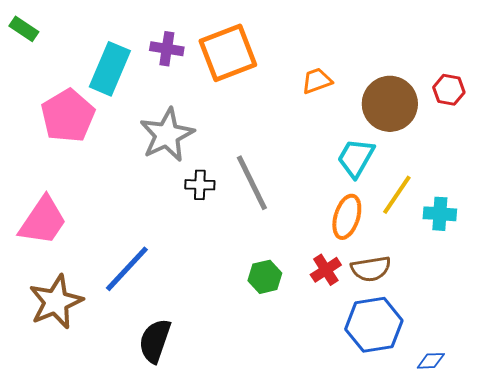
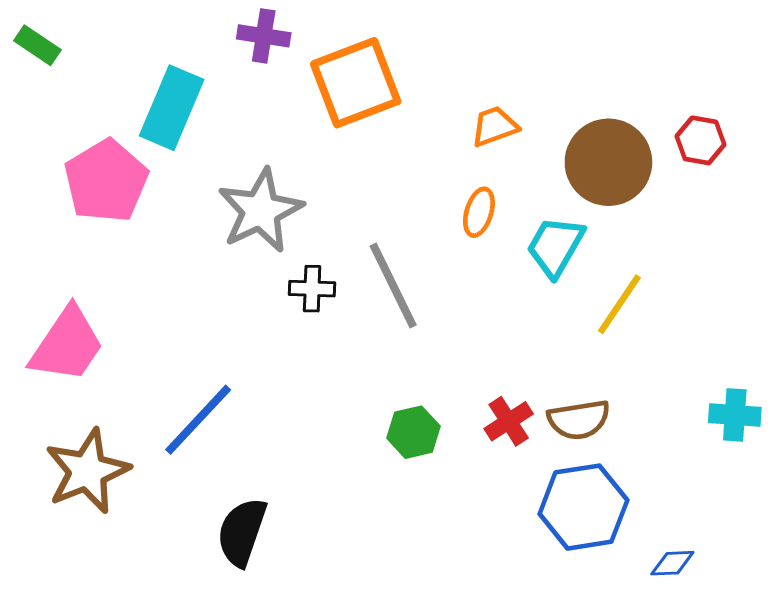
purple cross: (167, 49) -> (264, 36), moved
cyan cross: (440, 214) -> (735, 415), moved
orange ellipse: (347, 217) -> (479, 212), moved, size x0.7

